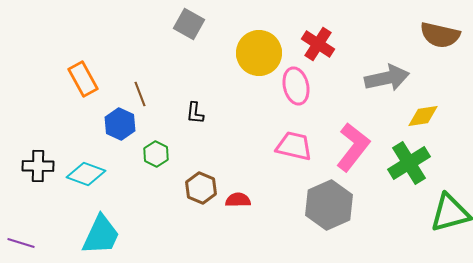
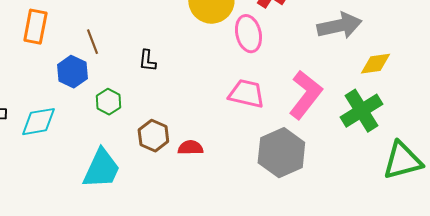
orange rectangle: (83, 79) -> (35, 27), turned 40
cyan diamond: (86, 174) -> (38, 122), turned -30
cyan trapezoid: (101, 235) -> (101, 169), moved

